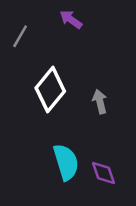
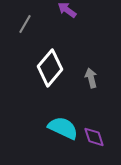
cyan semicircle: (66, 162) -> (63, 128), turned -48

